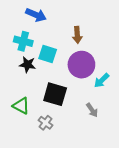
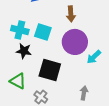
cyan cross: (23, 41) -> (20, 30), moved
black star: (28, 65) -> (24, 51), moved
gray arrow: (92, 110) -> (84, 93), moved, turned -136

